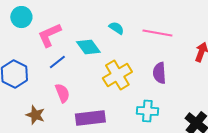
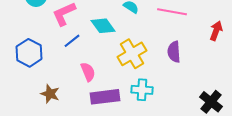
pink semicircle: (62, 93) -> (88, 72), moved
cyan cross: (147, 111) -> (142, 90), moved

